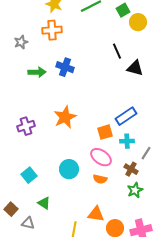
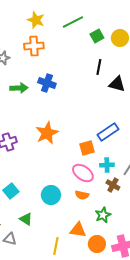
green square: (123, 10) -> (97, 36), moved
black line: (117, 51) -> (99, 67), turned 35
cyan cross: (127, 141) -> (107, 165), moved
cyan circle: (69, 169) -> (51, 195), moved
green star: (135, 190) -> (103, 215), moved

